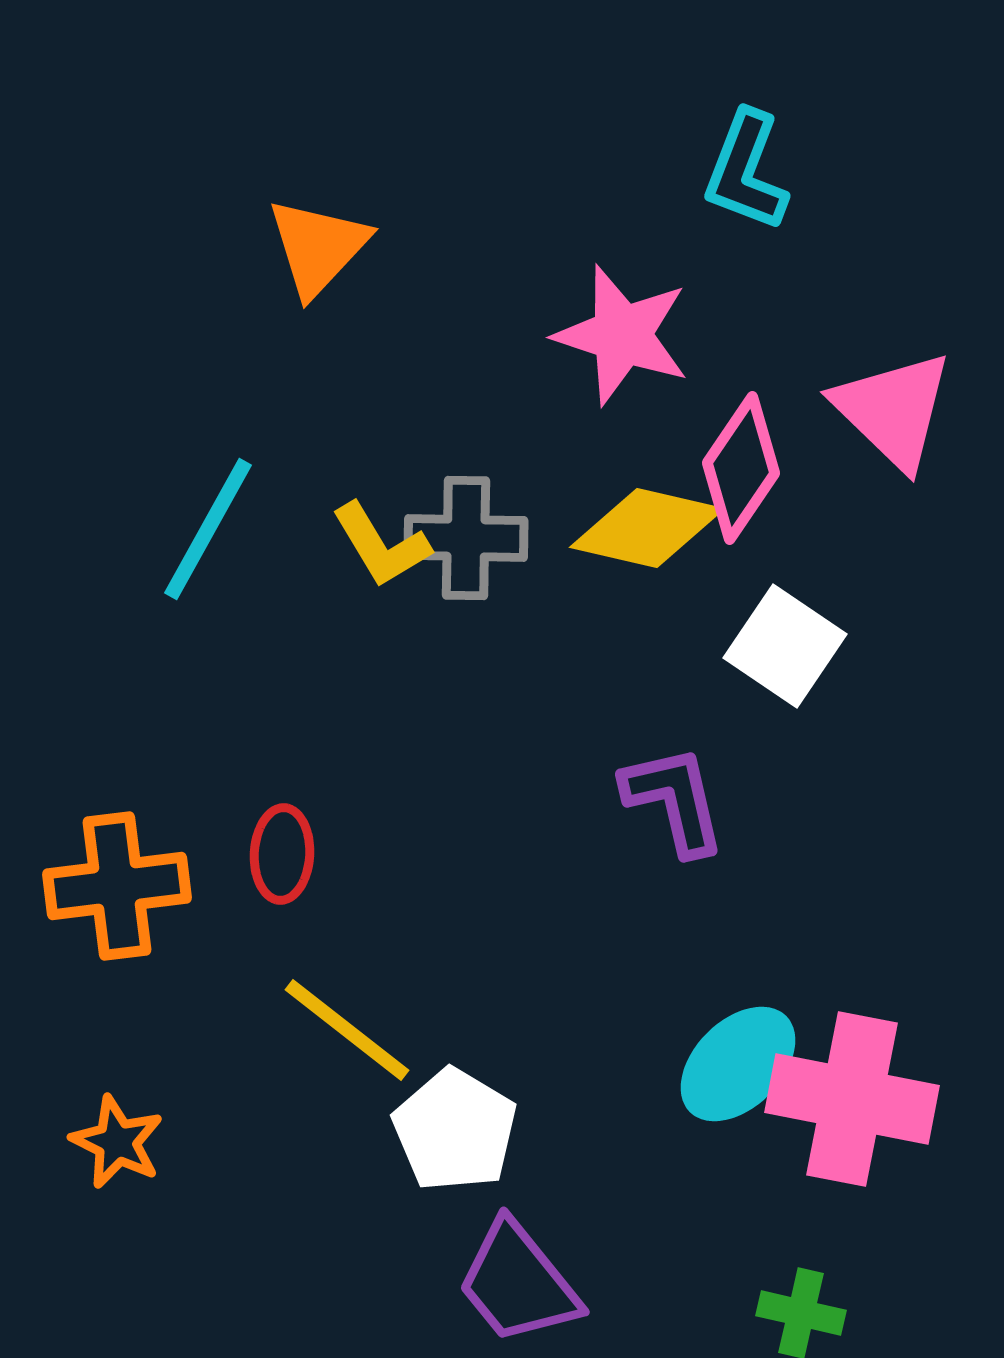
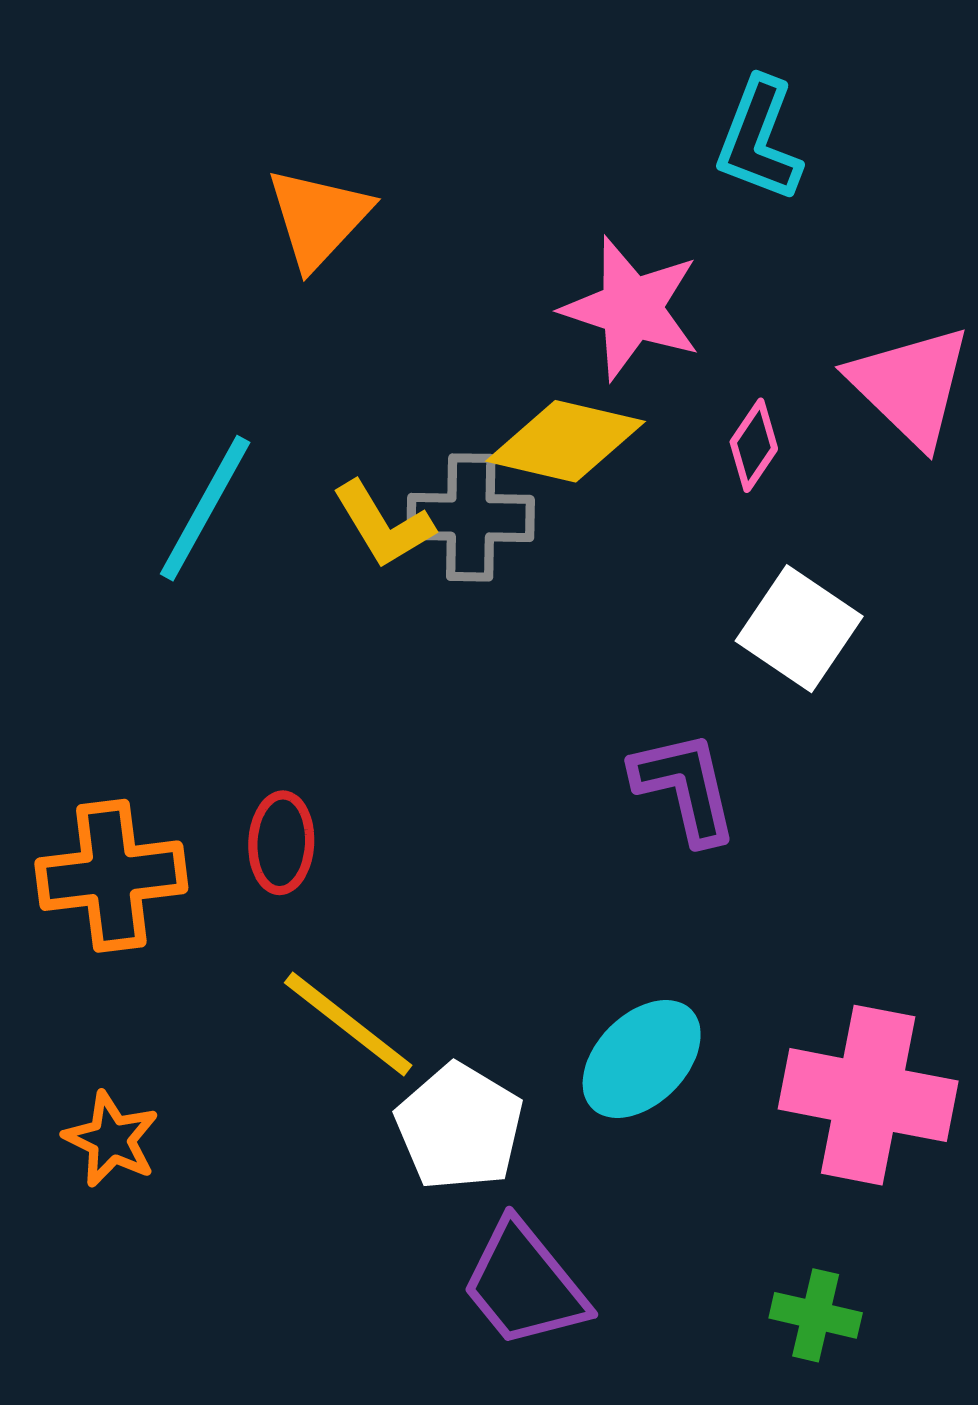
pink diamond: (741, 468) -> (754, 445), size x0.6
yellow diamond: (647, 528) -> (565, 441), moved
cyan ellipse: (738, 1064) -> (642, 1059), moved

